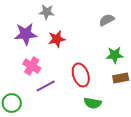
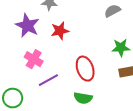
purple star: (26, 34) -> (27, 25), turned 30
green semicircle: (93, 103) -> (83, 98), moved

